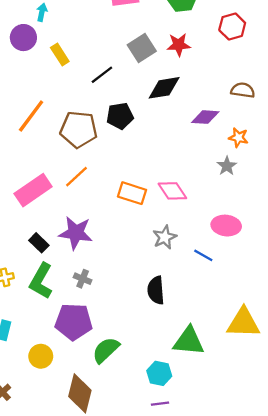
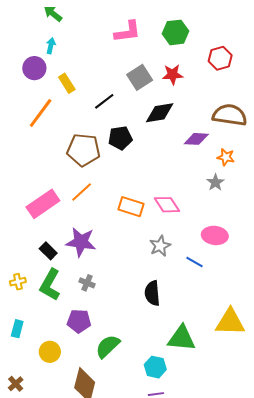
brown semicircle: (243, 90) -> (230, 115), size x1.6
orange line: (31, 116) -> (41, 113), moved
purple pentagon: (74, 322) -> (79, 321), size x0.7

